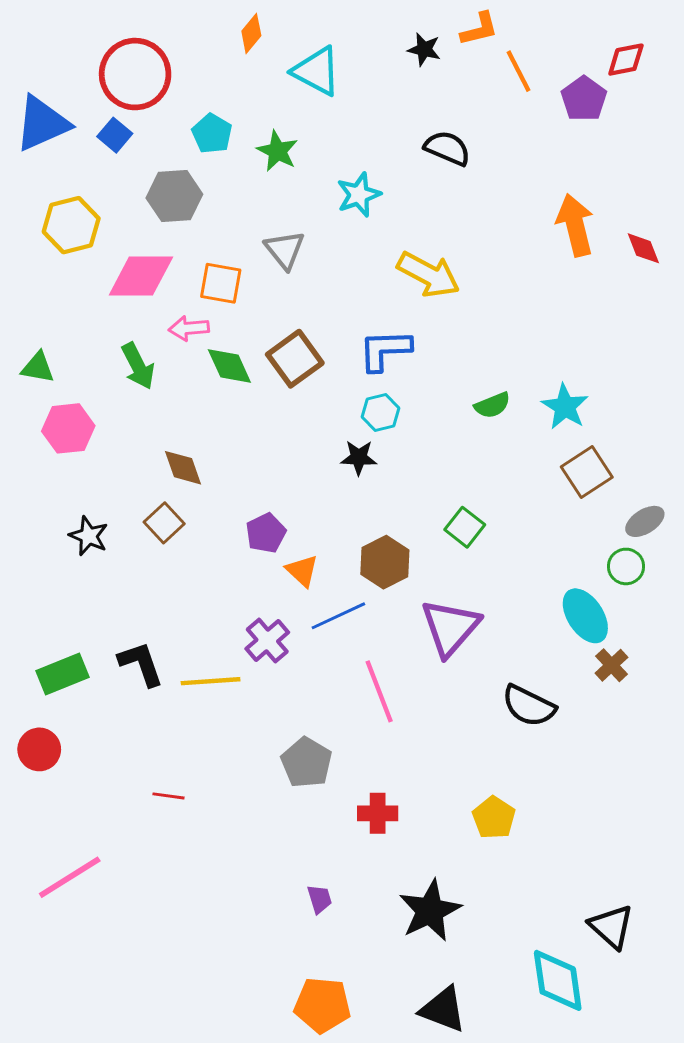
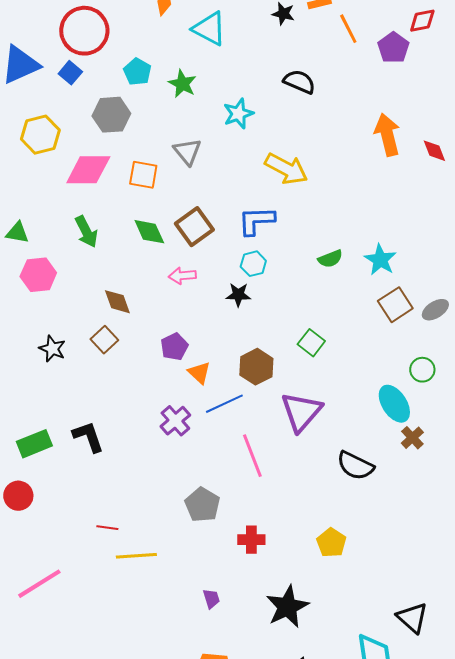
pink arrow: (189, 328) -> (182, 276), moved
gray ellipse: (645, 521) -> (435, 310), moved
yellow line: (211, 681) -> (136, 556), moved

